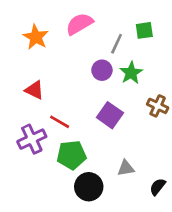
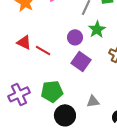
purple circle: (102, 70) -> (75, 37), moved
red line: (60, 122) -> (43, 50), moved
purple cross: (32, 139) -> (19, 94), moved

